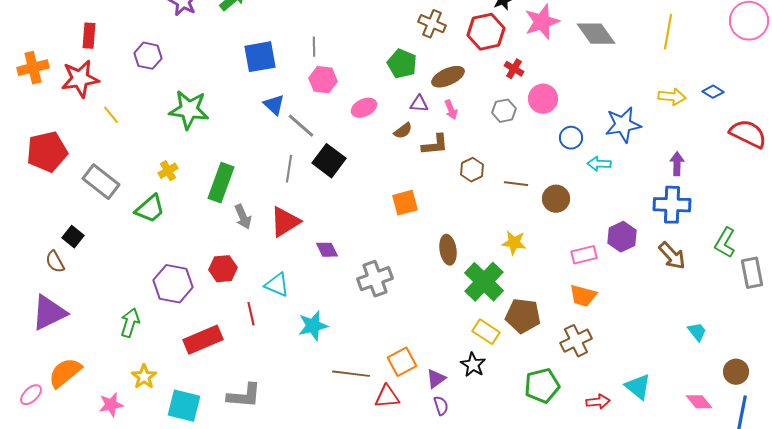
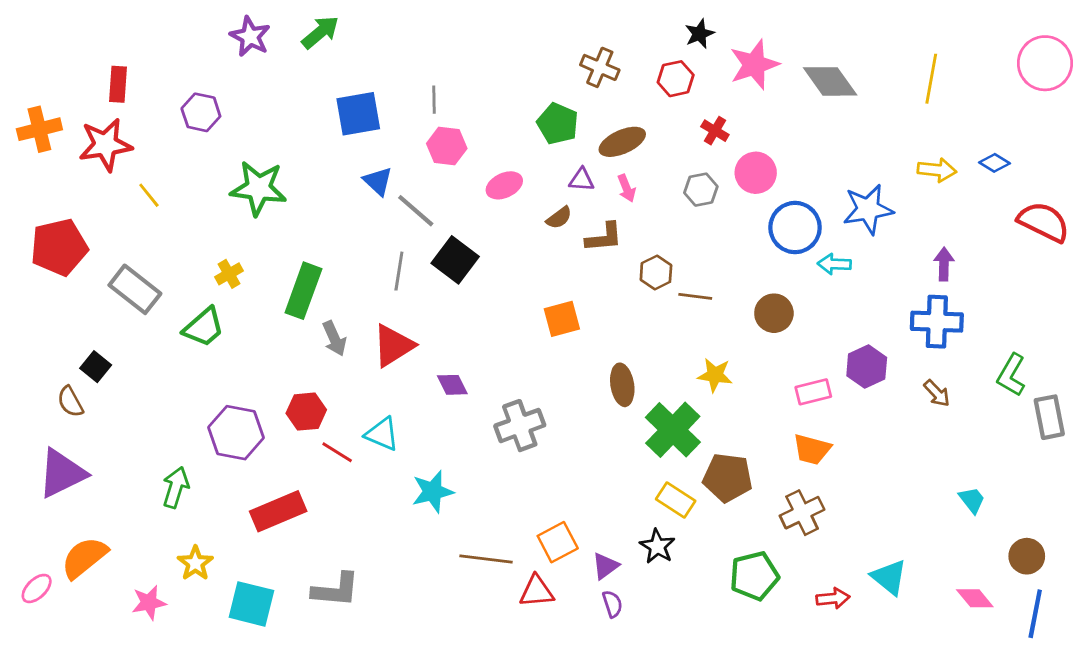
red hexagon: (486, 32) -> (676, 79), size x0.7
blue circle: (571, 138) -> (795, 228), size x1.6
brown line: (516, 184) -> (695, 296), moved
brown arrow: (672, 256) -> (937, 393), size x0.7
red line: (251, 314) -> (337, 452), moved, turned -45

